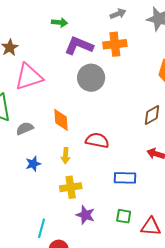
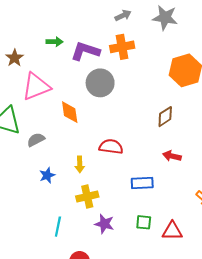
green arrow: (60, 23) -> (55, 42), moved
orange diamond: (61, 120) -> (70, 112), moved
cyan line: (42, 228) -> (58, 227), moved

